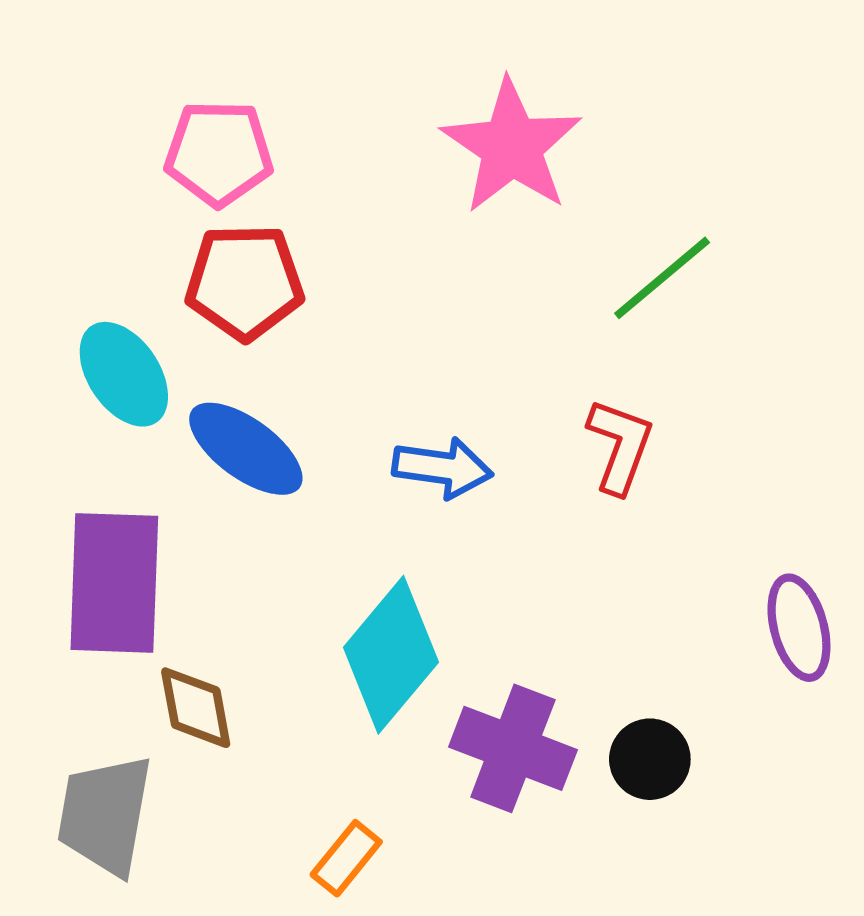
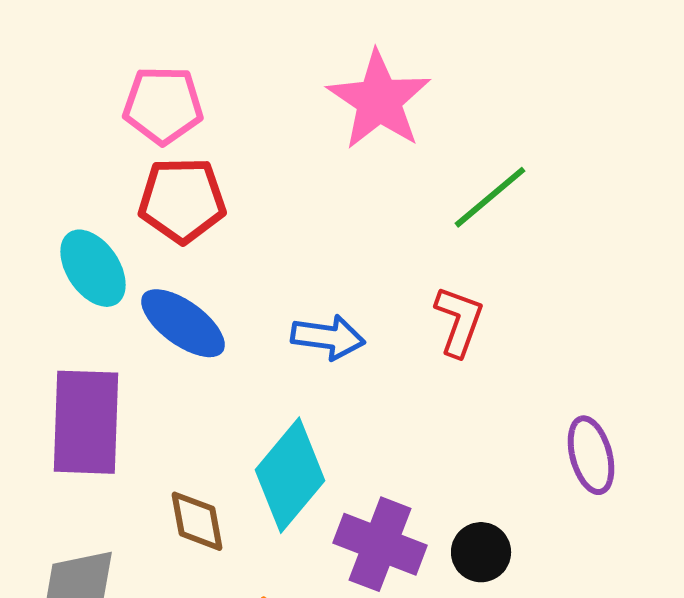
brown diamond: (196, 708) -> (197, 521), moved

